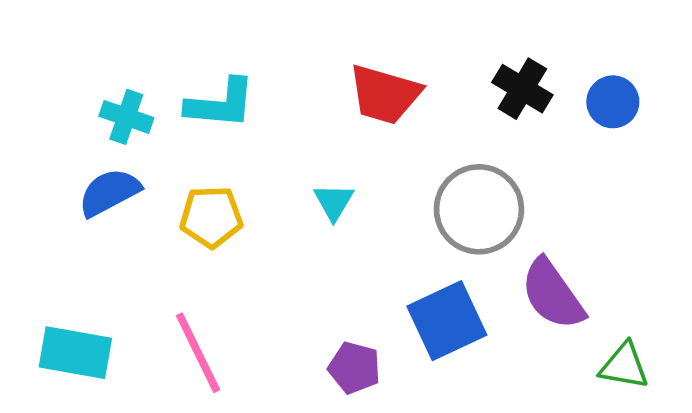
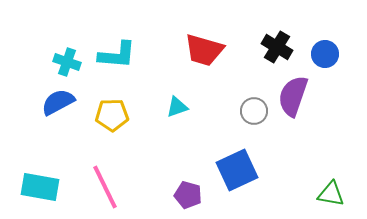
cyan triangle: (334, 202) -> (177, 107), turned 40
gray circle: (479, 209) -> (254, 111), size x0.6
purple semicircle: (553, 294) -> (293, 96), moved, turned 54

